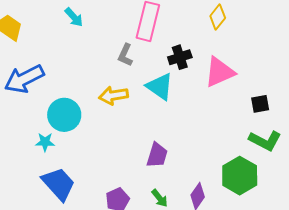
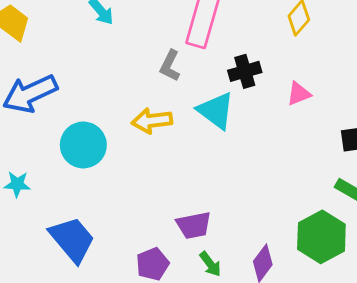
pink triangle: (220, 72) -> (299, 94), size x0.6
cyan star: (45, 142) -> (17, 184), moved
purple trapezoid: (157, 155) -> (194, 225), moved, turned 60

